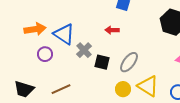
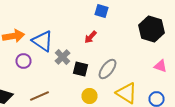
red arrow: (112, 30) -> (90, 37), turned -48
yellow circle: (123, 89) -> (90, 96), moved

